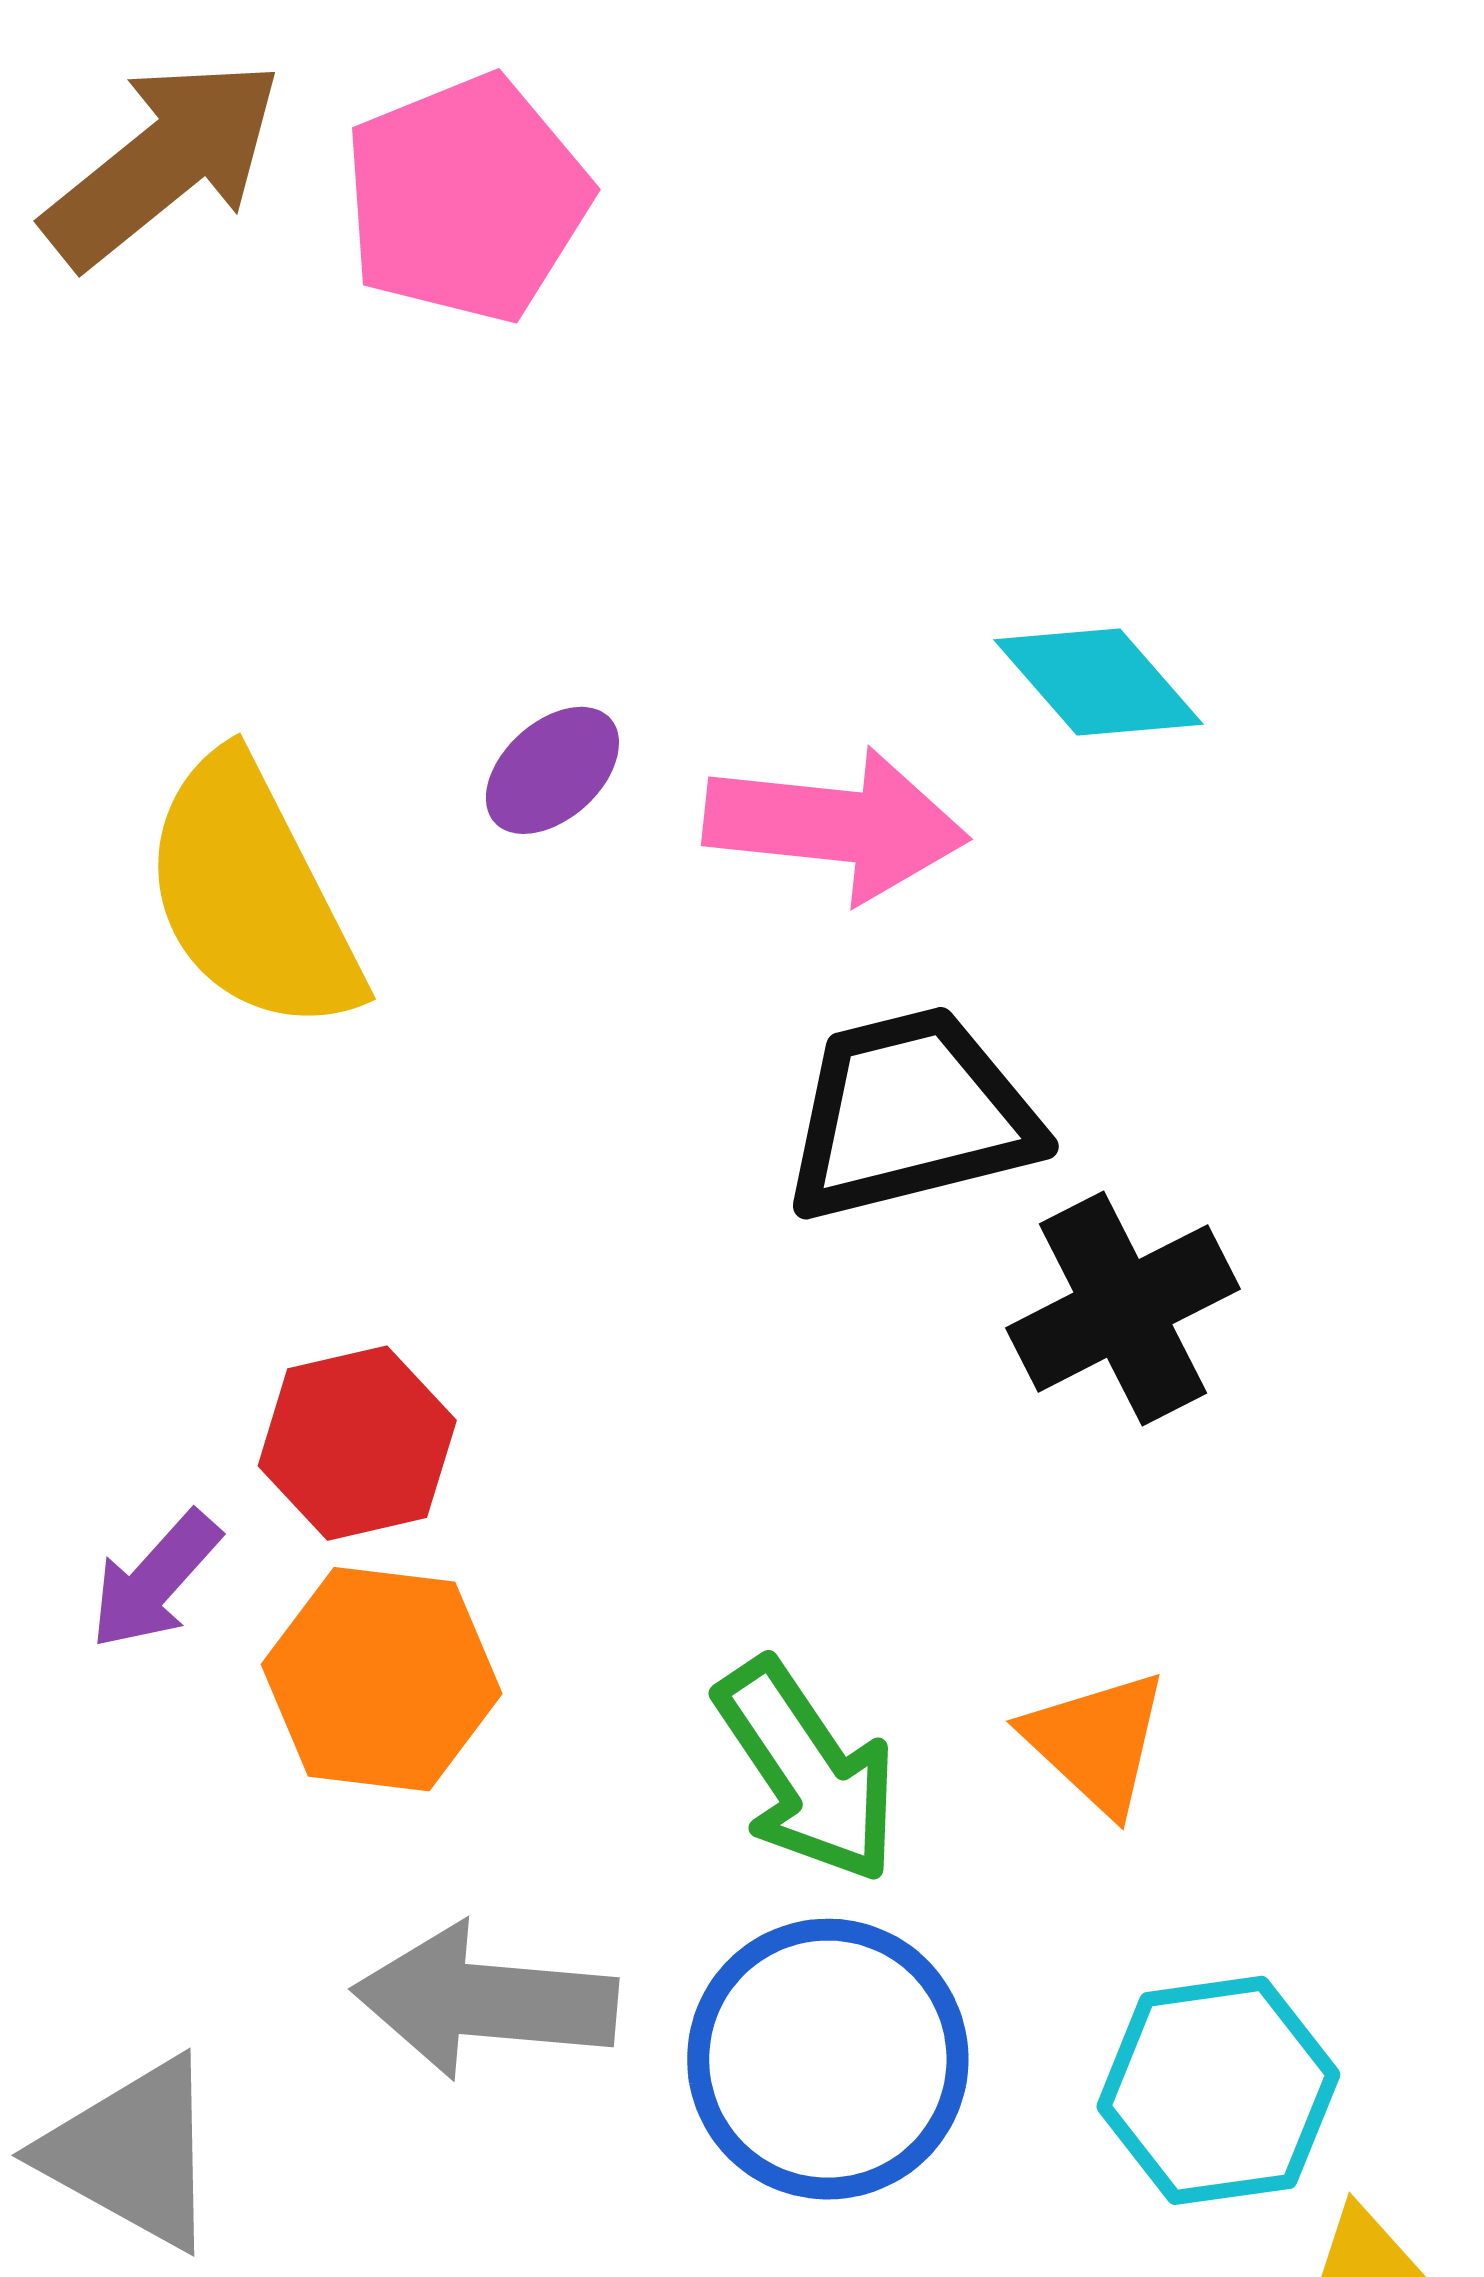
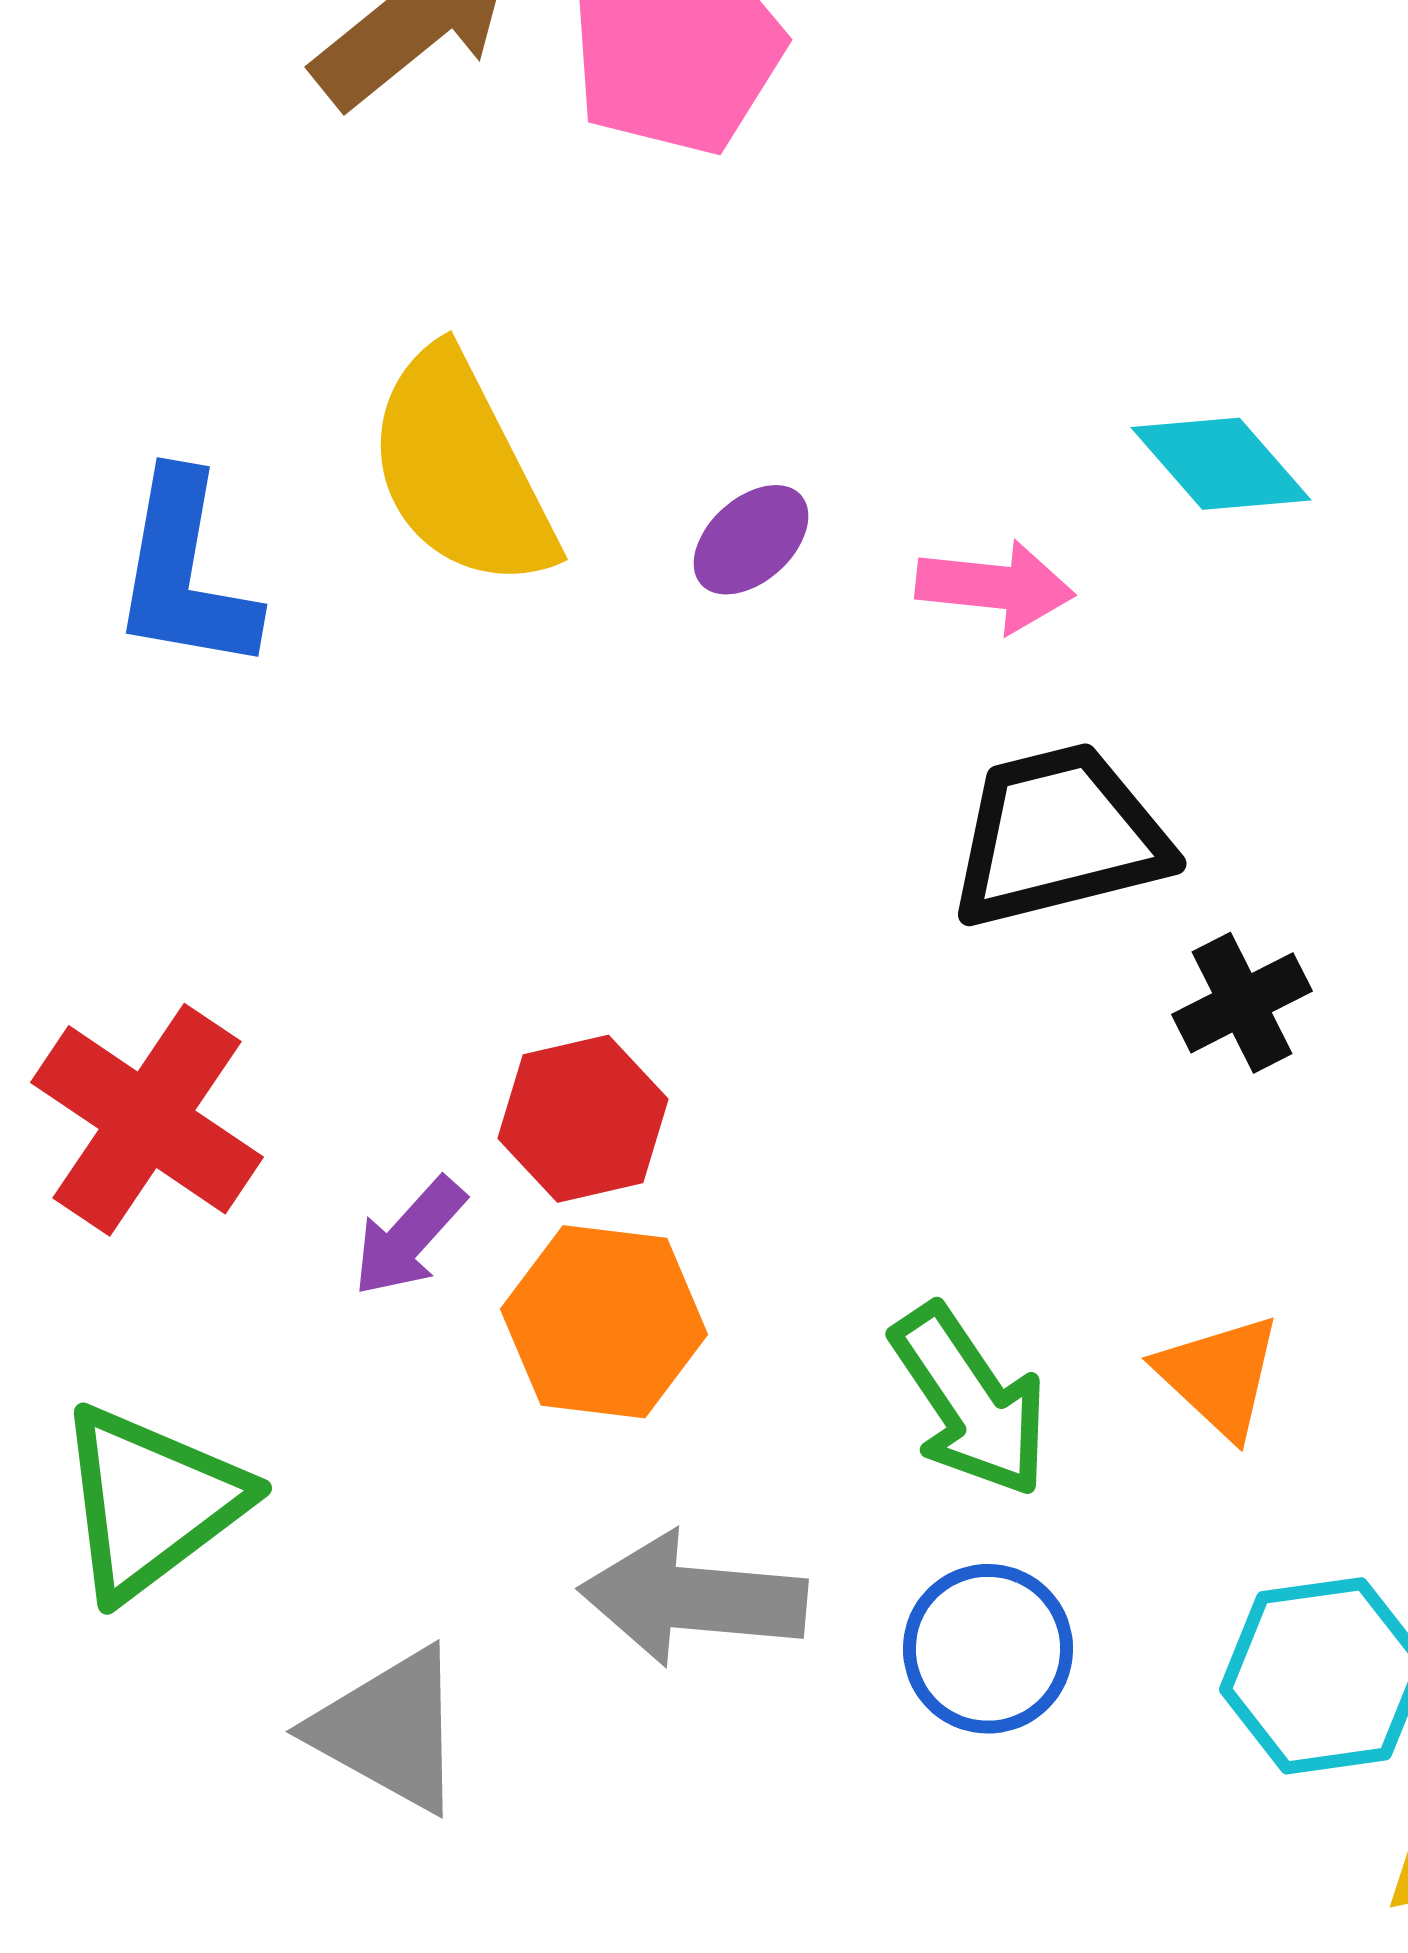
pink arrow: (836, 825) -> (995, 587), size x0.7
yellow semicircle: (251, 895) -> (461, 470), moved
black cross: (1123, 1308) -> (1242, 1003), size x0.7
blue circle: (828, 2059) -> (988, 1649), size x0.7

